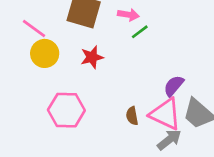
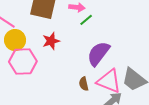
purple semicircle: (174, 86) -> (98, 54), moved, size x1.5
pink hexagon: (66, 110) -> (23, 62), moved

